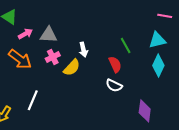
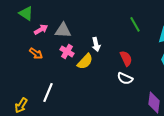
green line: (126, 45) -> (135, 24), moved
pink cross: (53, 57) -> (67, 51), turned -32
orange arrow: (20, 59) -> (36, 53), size x0.6

